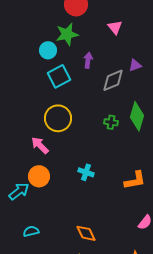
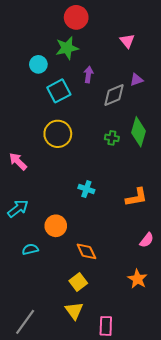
pink triangle: (115, 27) -> (127, 41), moved
cyan circle: (48, 50) -> (38, 64), moved
pink arrow: (40, 145) -> (18, 161), moved
orange circle: (39, 176) -> (56, 226), moved

